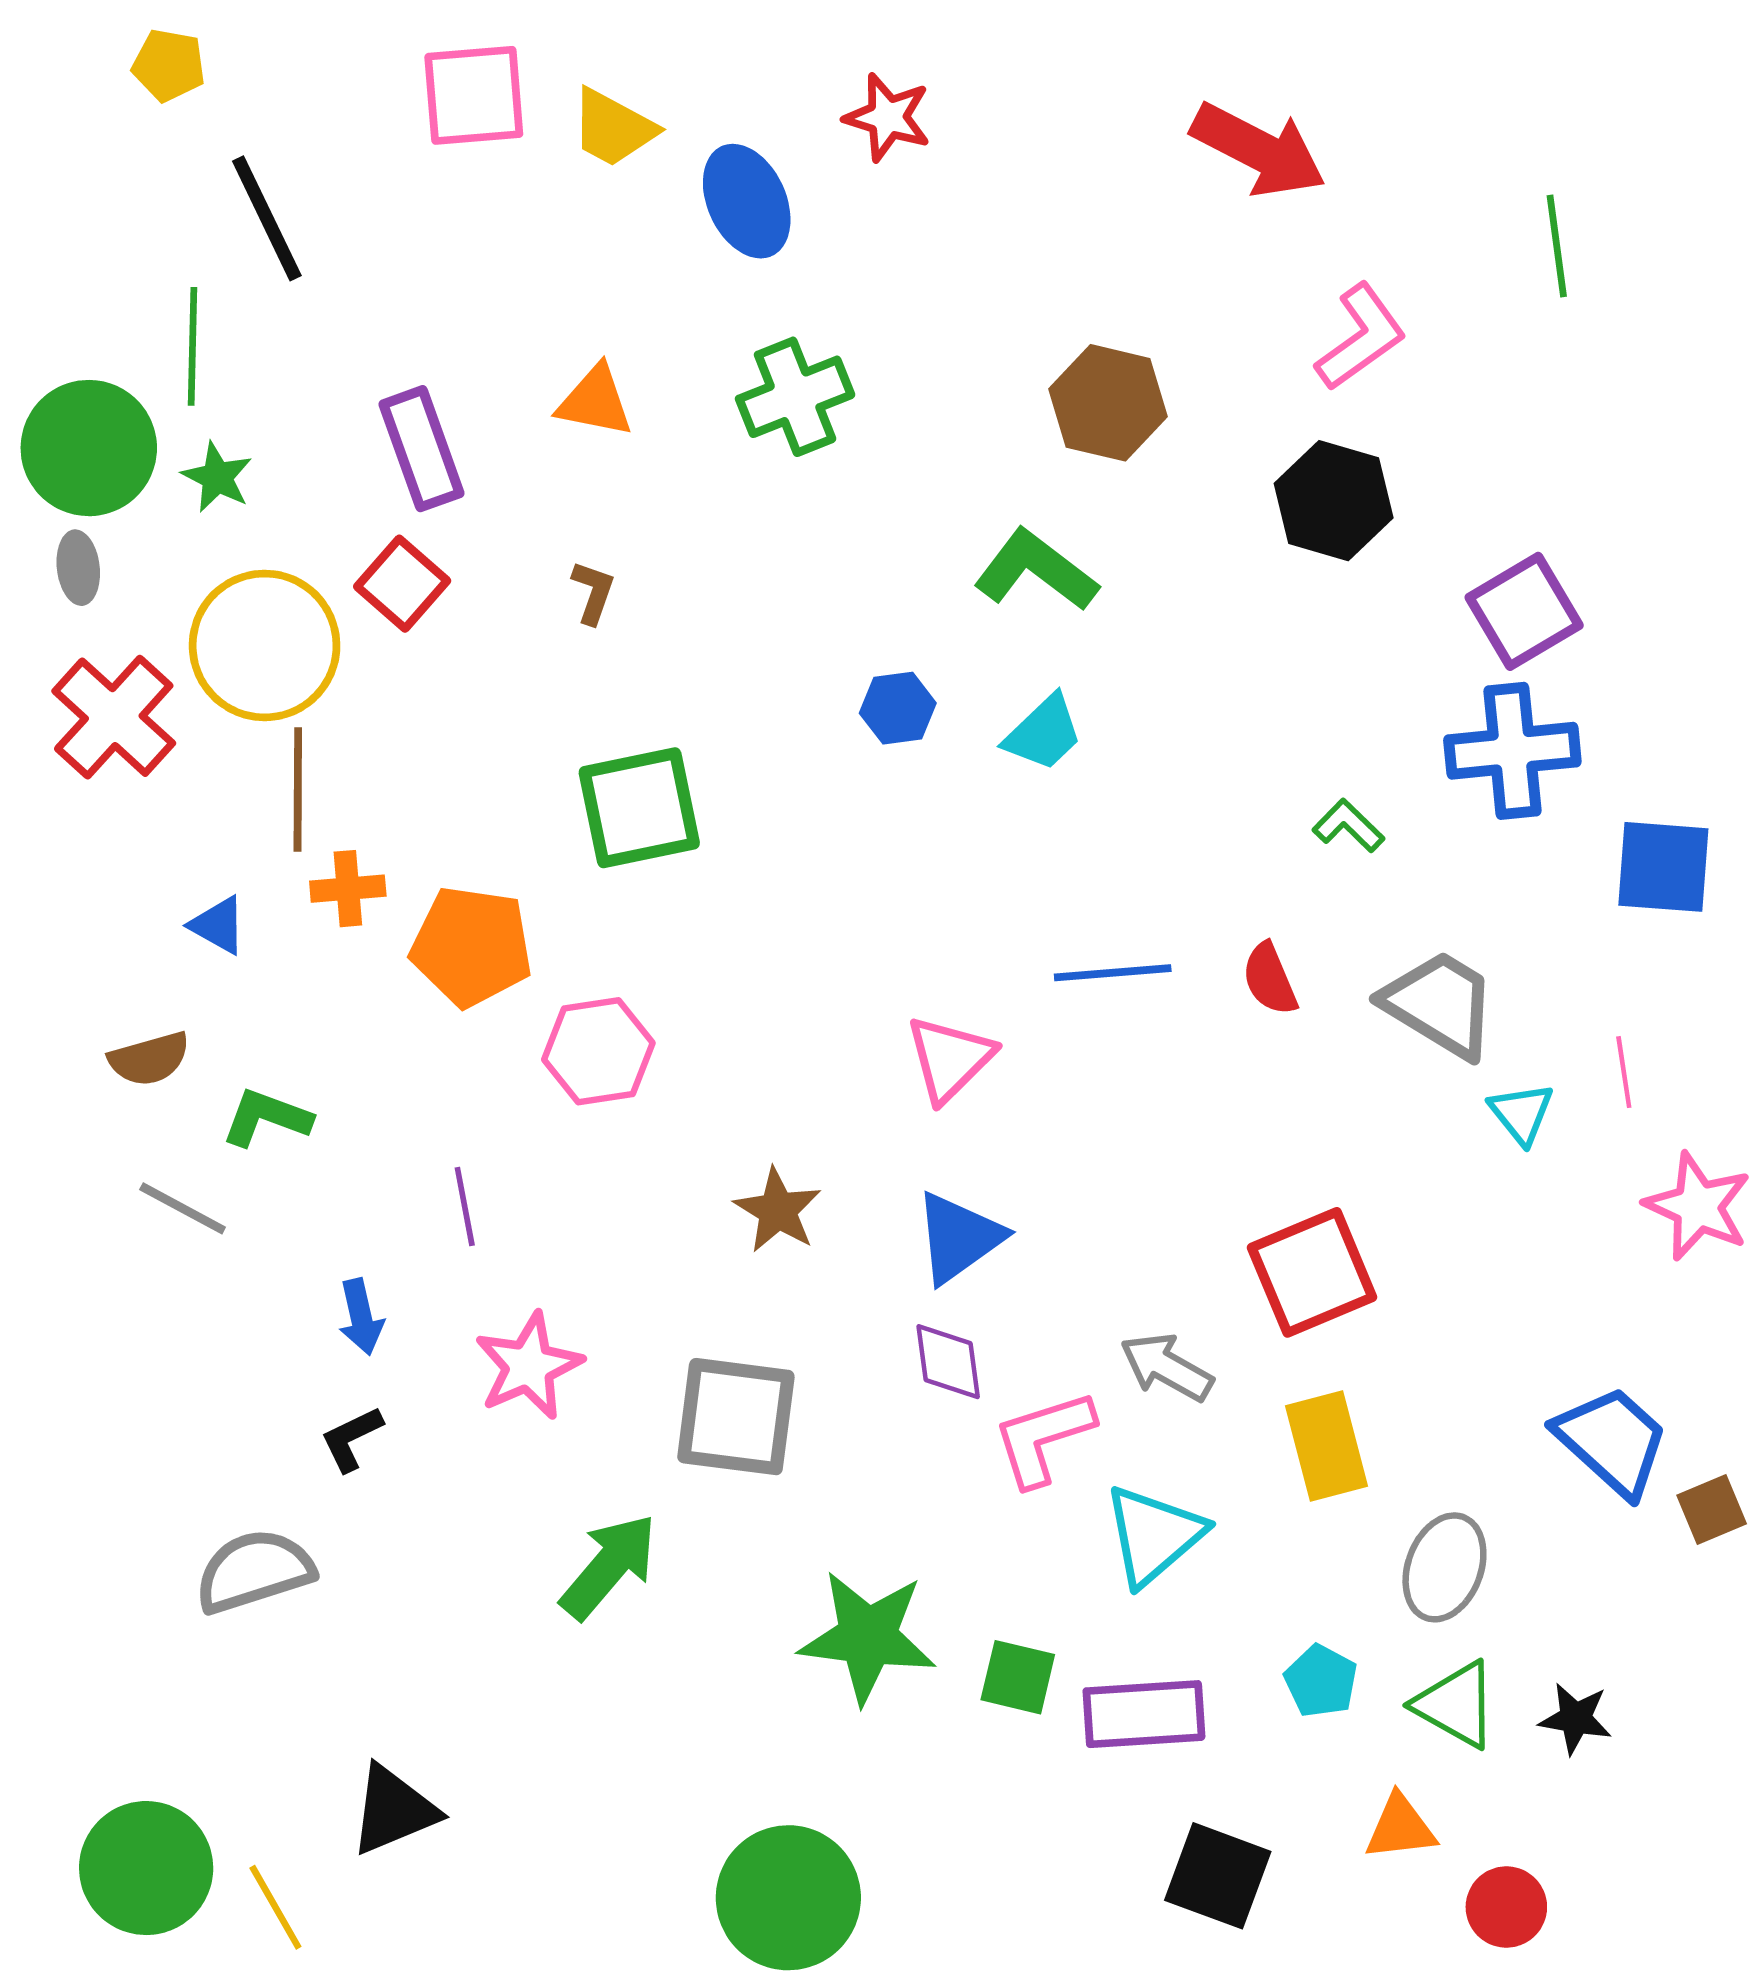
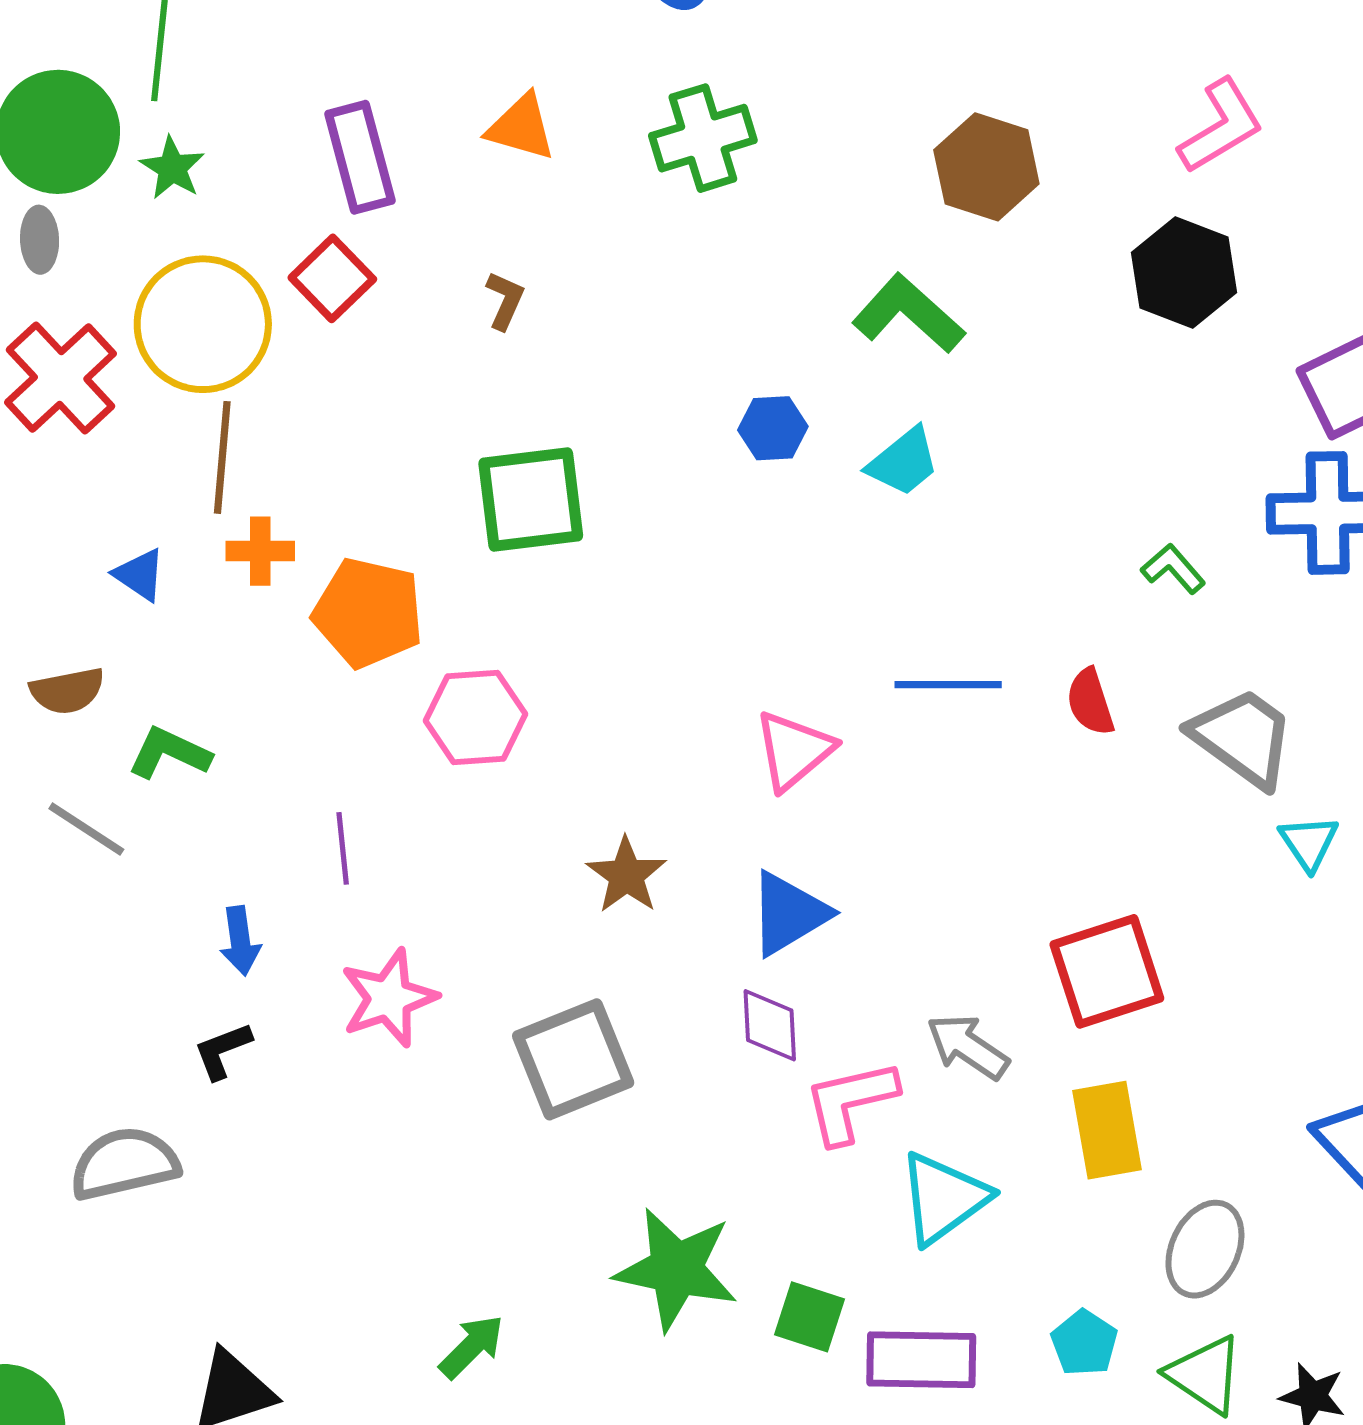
gray square: (736, 1417) -> (573, 1059), turned -34
green arrow: (609, 1566) -> (472, 1347), moved, size x0.7

